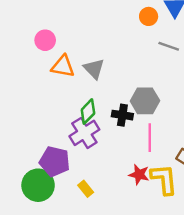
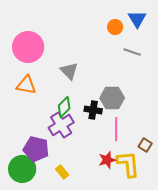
pink circle: (45, 40) -> (28, 47), size x1.8
orange triangle: (63, 66) -> (26, 85), moved
red star: (139, 175) -> (107, 160), turned -30

